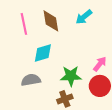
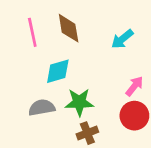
cyan arrow: (84, 17) -> (122, 39), moved
green star: (71, 76) -> (79, 102), moved

